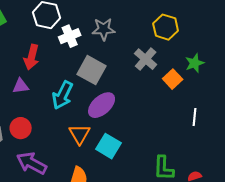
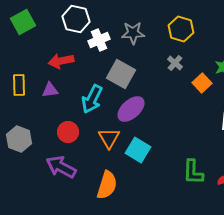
yellow hexagon: (166, 27) -> (181, 29), moved
red arrow: (32, 57) -> (61, 61), turned 65
gray cross: (146, 59) -> (175, 63), size x0.7
red circle: (21, 128) -> (68, 132), moved

